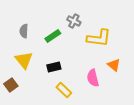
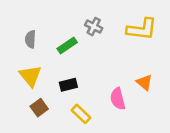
yellow L-shape: (99, 38) -> (142, 29), moved
brown square: (11, 85) -> (39, 108), moved

